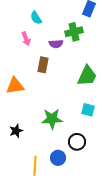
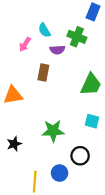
cyan semicircle: (36, 18) -> (44, 30), moved
green cross: (74, 32) -> (77, 37), turned 36
pink arrow: (26, 39) -> (25, 44), turned 56

